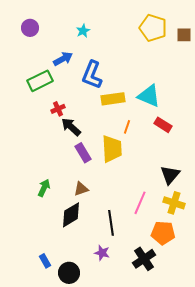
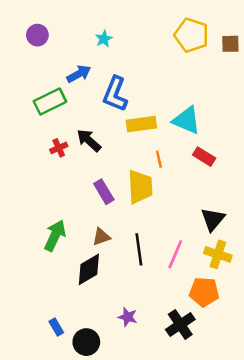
red cross: (58, 109) -> (59, 148), moved
black arrow: (71, 127) -> (89, 140), moved
orange line: (127, 127) -> (159, 159), turned -32
green arrow: (44, 188) -> (55, 236), size x1.4
black line: (111, 223) -> (139, 249), moved

